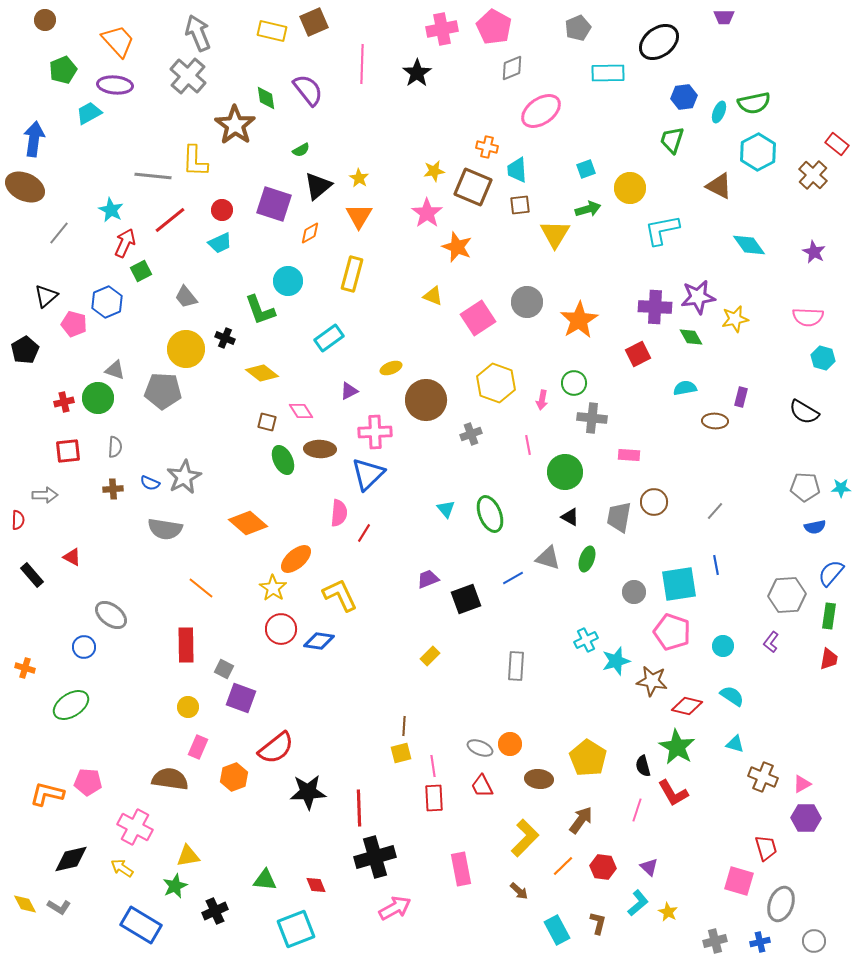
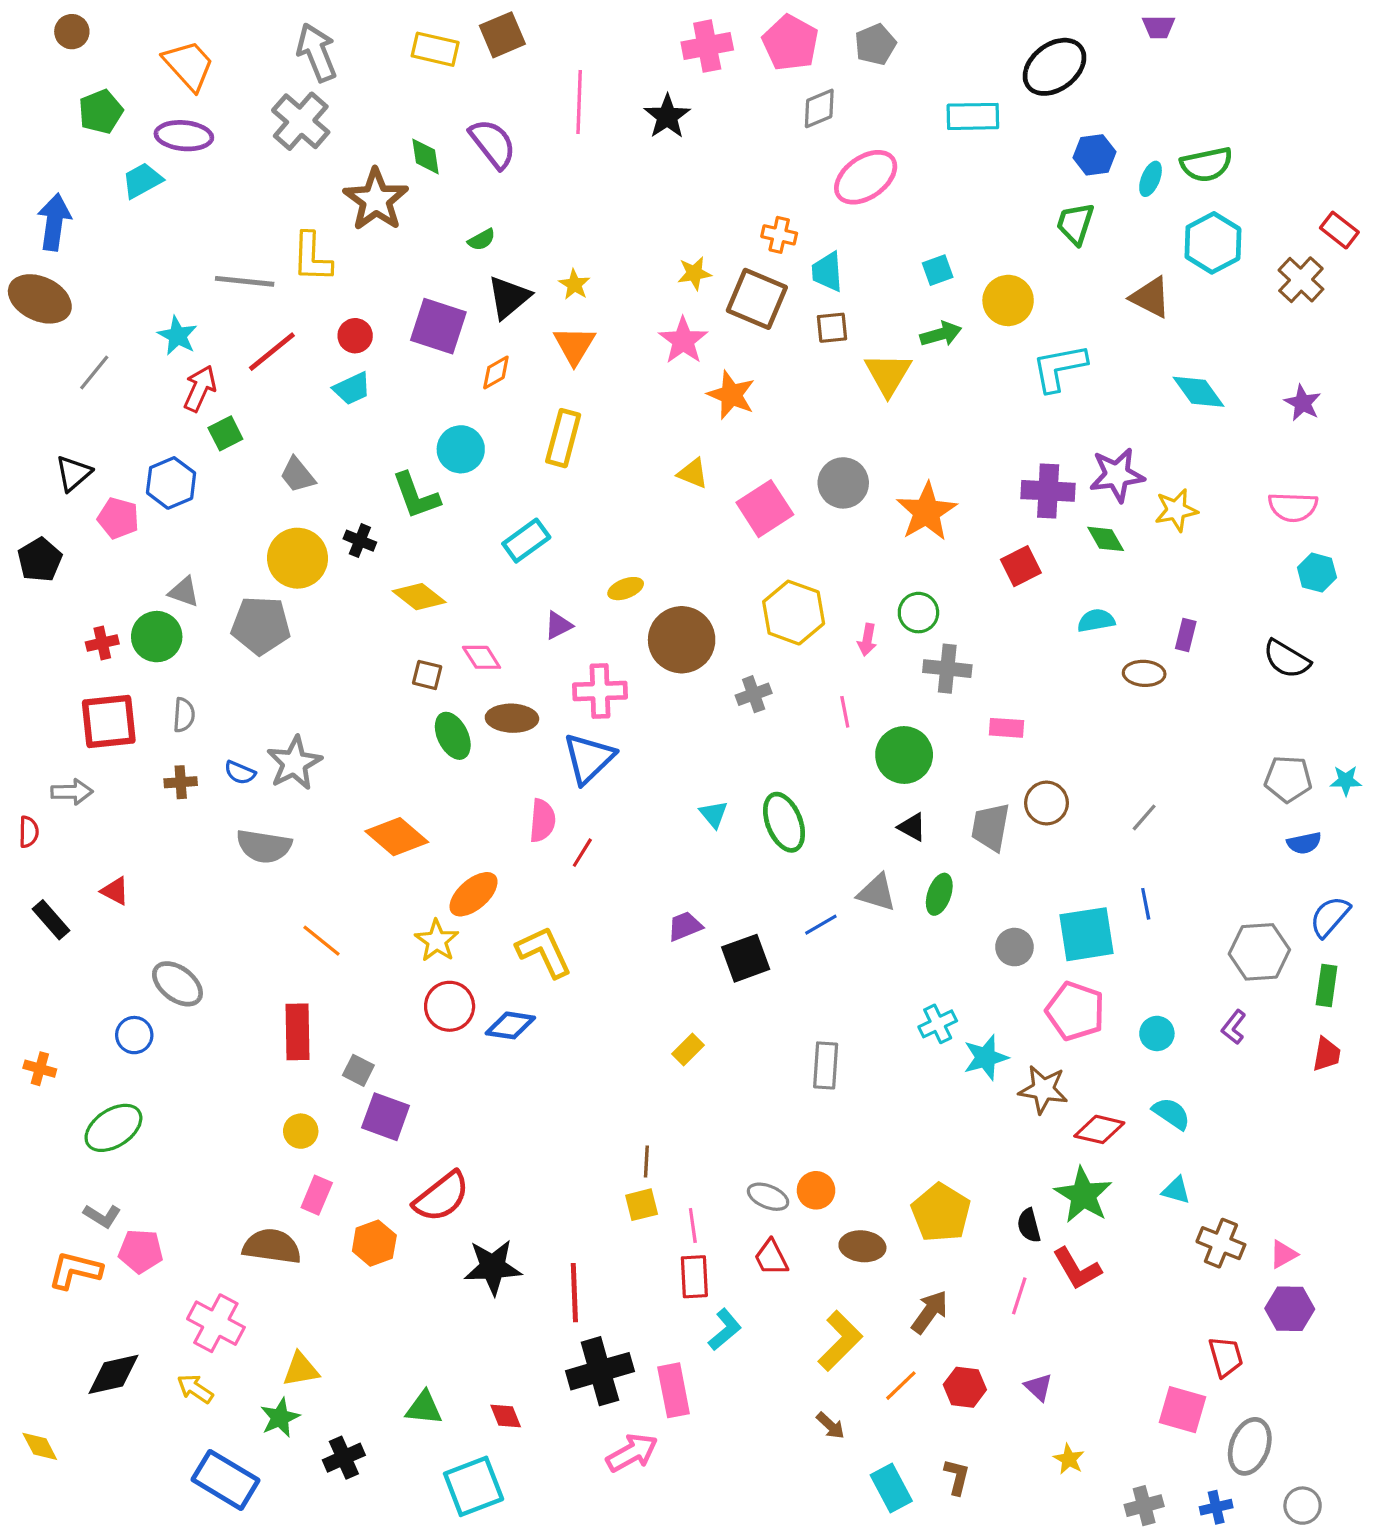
gray pentagon: (578, 28) -> (875, 44), moved
red square: (68, 451) -> (109, 721), size x1.4
pink rectangle: (461, 869) -> (674, 1390), moved
cyan L-shape: (638, 903) -> (725, 1330), moved
gray L-shape: (59, 907) -> (102, 1216), moved

